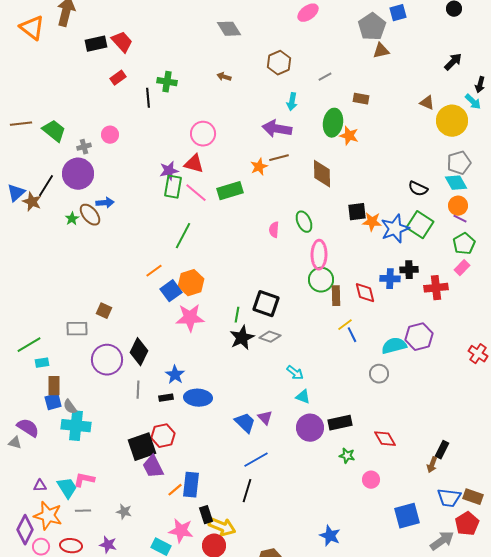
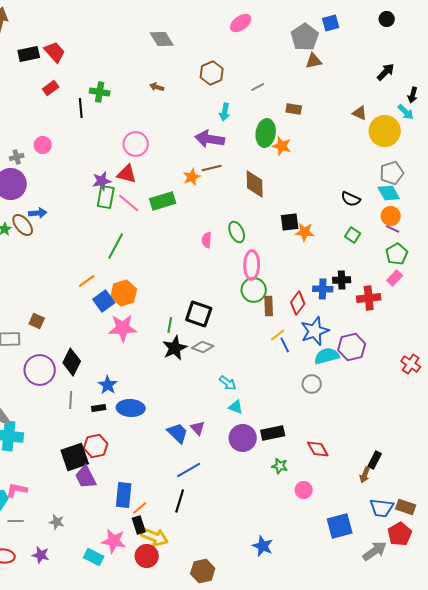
green square: (420, 225) -> (353, 235), size x0.6
blue star: (395, 229) -> (315, 331), moved
red diamond: (365, 293) -> (298, 303), turned 50
orange line: (175, 490) -> (140, 508), moved

